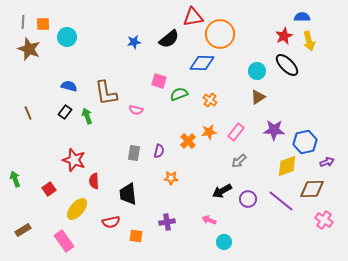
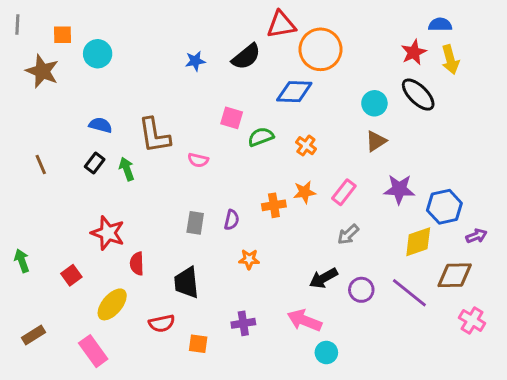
gray line: (23, 22) -> (17, 25), moved
orange cross: (188, 141) -> (274, 205), turned 35
pink arrow: (209, 220) -> (305, 320), size x1.6

